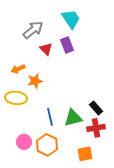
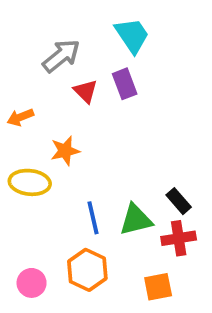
orange arrow: (18, 69) -> (20, 117), moved
pink circle: (24, 142) -> (32, 283), moved

